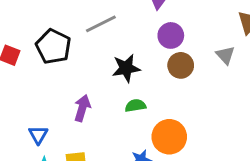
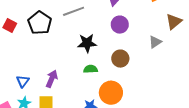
gray triangle: (225, 55) -> (155, 42), turned 32
brown circle: (181, 65) -> (120, 59), moved
purple arrow: (82, 108) -> (52, 79), moved

